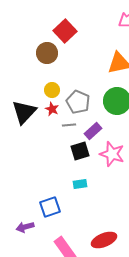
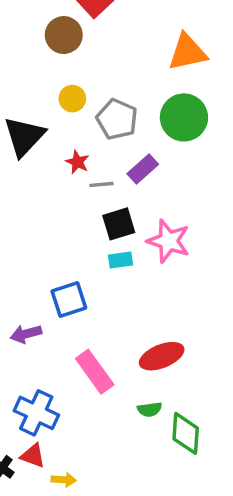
red star: (52, 109) -> (77, 162), moved
gray line: (69, 125) -> (102, 184), moved
black square: (80, 151) -> (119, 224), moved
pink star: (112, 154) -> (168, 241), moved

